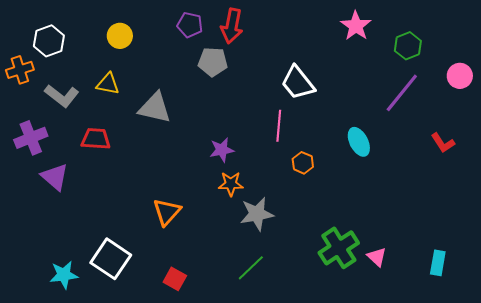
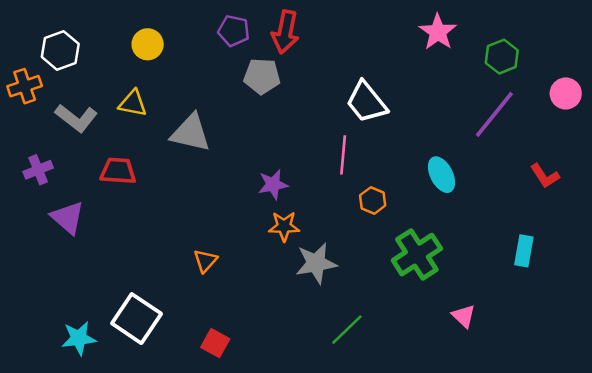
purple cross: (31, 138) -> (38, 170), size x0.7
orange triangle: (167, 212) -> (205, 261), size x0.7
green cross: (339, 248) -> (417, 255), moved
cyan rectangle: (438, 263) -> (524, 251), moved
green line: (251, 268) -> (347, 330), moved

